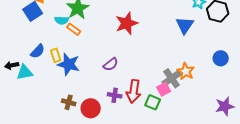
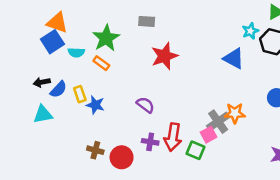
cyan semicircle: (62, 20) -> (76, 52), moved
blue triangle: (185, 25) -> (234, 58), turned -36
blue star: (69, 64) -> (95, 105), size x0.7
purple semicircle: (111, 64) -> (145, 105), turned -105
black arrow: (12, 65) -> (42, 82), moved
orange star: (186, 71) -> (235, 113), turned -30

